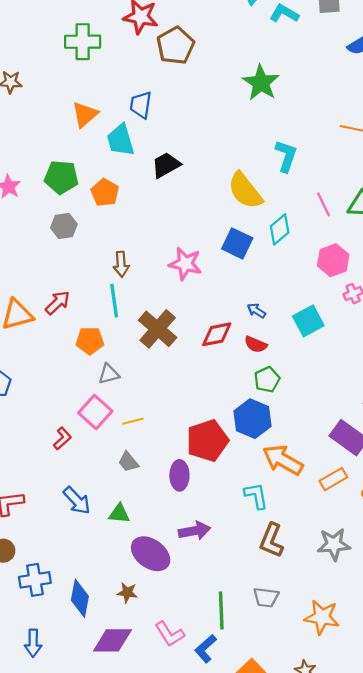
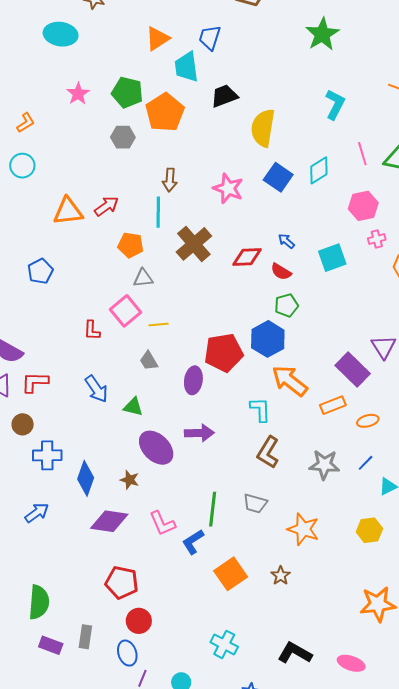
yellow semicircle: (245, 191) -> (263, 128), moved, turned 39
orange pentagon: (105, 192) -> (165, 112), size x1.5
red L-shape: (62, 438) -> (92, 330), turned 125
blue arrow: (33, 643) -> (37, 513), turned -135

